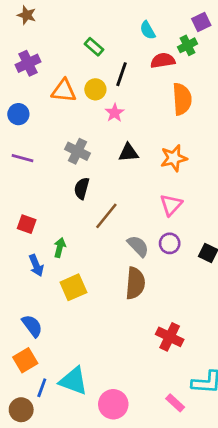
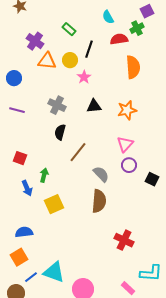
purple cross: (28, 63) -> (35, 41), moved, turned -30
purple circle: (170, 243) -> (129, 165), moved
blue semicircle: (32, 326) -> (24, 232), turned -60
blue line: (42, 388) -> (31, 277), turned 32

